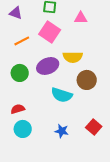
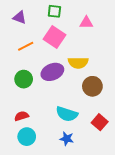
cyan semicircle: (62, 95) -> (67, 114), moved
red square: (94, 127) -> (100, 122), moved

